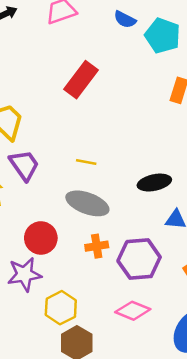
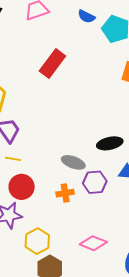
yellow line: (86, 162) -> (13, 159), moved
gray ellipse: (87, 203) -> (73, 162), moved, size x0.7
purple hexagon: (139, 259) -> (95, 182), moved, size x0.7

